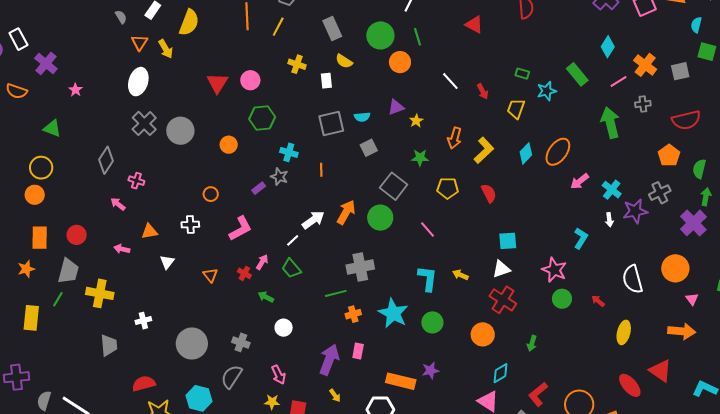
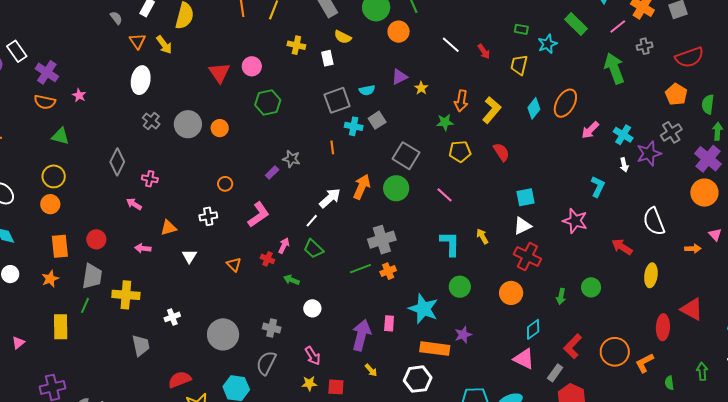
orange semicircle: (17, 91) -> (45, 102), moved
gray cross: (144, 123) -> (151, 121), size x0.7
orange circle: (229, 145) -> (220, 128), moved
cyan cross: (289, 152) -> (354, 126), moved
green star: (420, 158) -> (445, 122), moved
orange circle: (675, 268) -> (704, 193), moved
yellow arrow: (460, 275) -> (482, 236), turned 42
green circle: (562, 299) -> (591, 287), moved
red arrow: (598, 301) -> (622, 247), size x1.5
cyan star: (393, 313) -> (423, 309), moved
orange cross: (353, 314) -> (388, 271), moved
orange arrow: (682, 331) -> (693, 249), moved, size x0.6
red ellipse: (630, 385) -> (663, 327), turned 50

